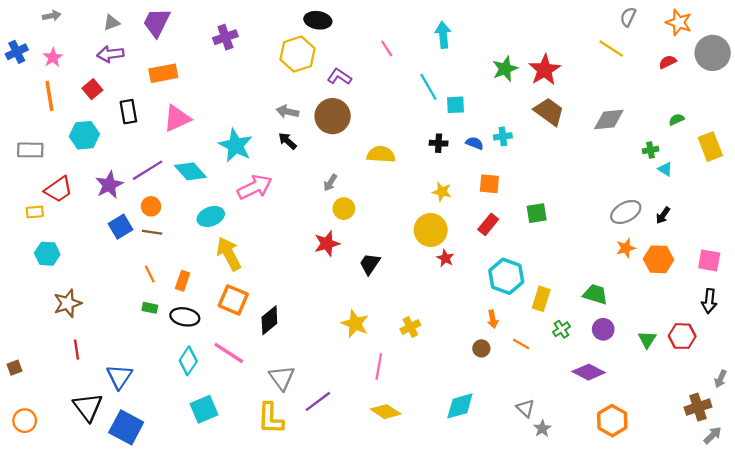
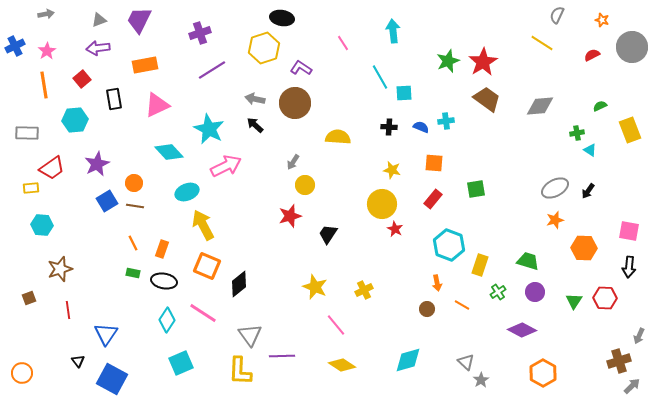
orange star: (679, 22) -> (602, 20), size x0.6
purple line: (148, 170) -> (212, 70), moved
orange hexagon: (658, 259) -> (584, 248), moved
pink line: (379, 366) -> (336, 325), turned -50
brown square: (14, 368) -> (29, 298), moved
purple line: (318, 401) -> (282, 356), turned 35
black triangle: (88, 407) -> (78, 361), size x0.5

